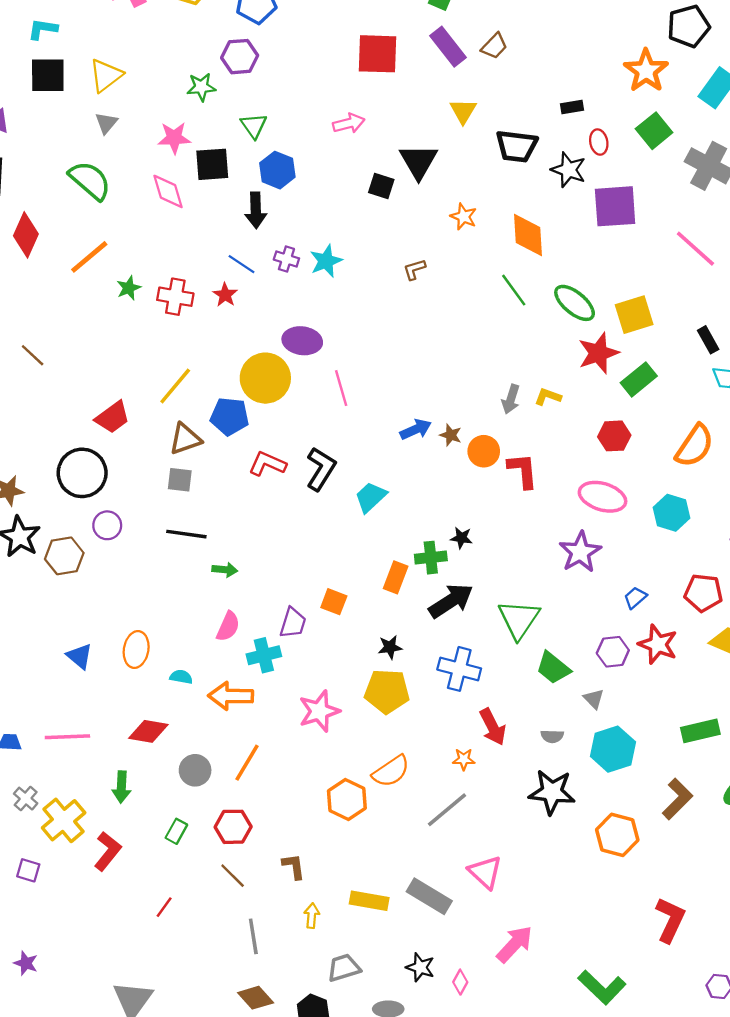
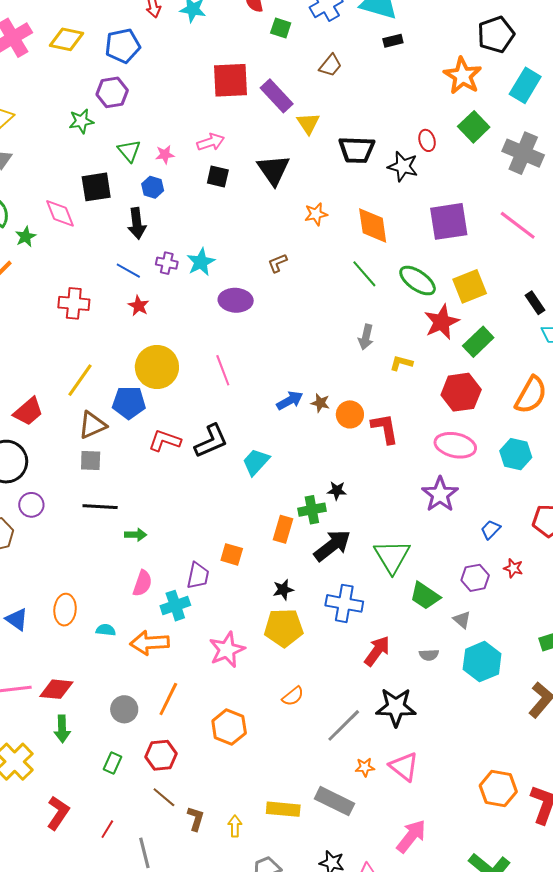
purple rectangle: (448, 47) -> (277, 96), moved
black rectangle: (572, 107) -> (393, 41), moved
pink star: (174, 138) -> (165, 155), moved, size x0.7
blue hexagon: (277, 170) -> (153, 187), size x0.7
black square: (381, 186) -> (218, 176), moved
purple square: (615, 206) -> (449, 221), moved
orange star: (464, 217) -> (316, 214), turned -30
green star: (129, 288) -> (26, 237), moved
red star: (225, 295) -> (139, 306), moved
purple ellipse: (302, 341) -> (236, 300), moved
gray arrow: (511, 399) -> (366, 337), moved
red hexagon: (614, 436) -> (461, 392), size x1.4
black L-shape: (321, 469) -> (211, 441), turned 39
red star: (658, 644) -> (513, 568), size x0.6
red arrow: (493, 727) -> (377, 651), turned -112
red diamond: (148, 731) -> (56, 689), moved
orange star: (464, 759) -> (365, 767), moved
orange semicircle: (391, 771) -> (293, 696), size x0.7
black star: (552, 792) -> (396, 707), moved
orange hexagon: (347, 800) -> (229, 727), moved
orange hexagon: (617, 835) -> (498, 789), moved
red L-shape: (108, 851) -> (58, 813), moved
brown L-shape: (294, 866) -> (196, 819), moved, turned 30
pink triangle: (485, 872) -> (404, 767), moved
gray line: (253, 936) -> (144, 853), moved

